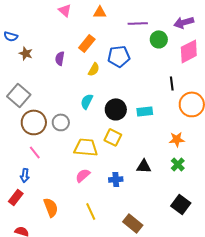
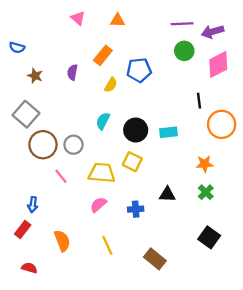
purple line: (138, 23) -> (182, 24), moved
brown star: (26, 53) -> (35, 76), moved
pink line: (35, 152) -> (61, 176), moved

